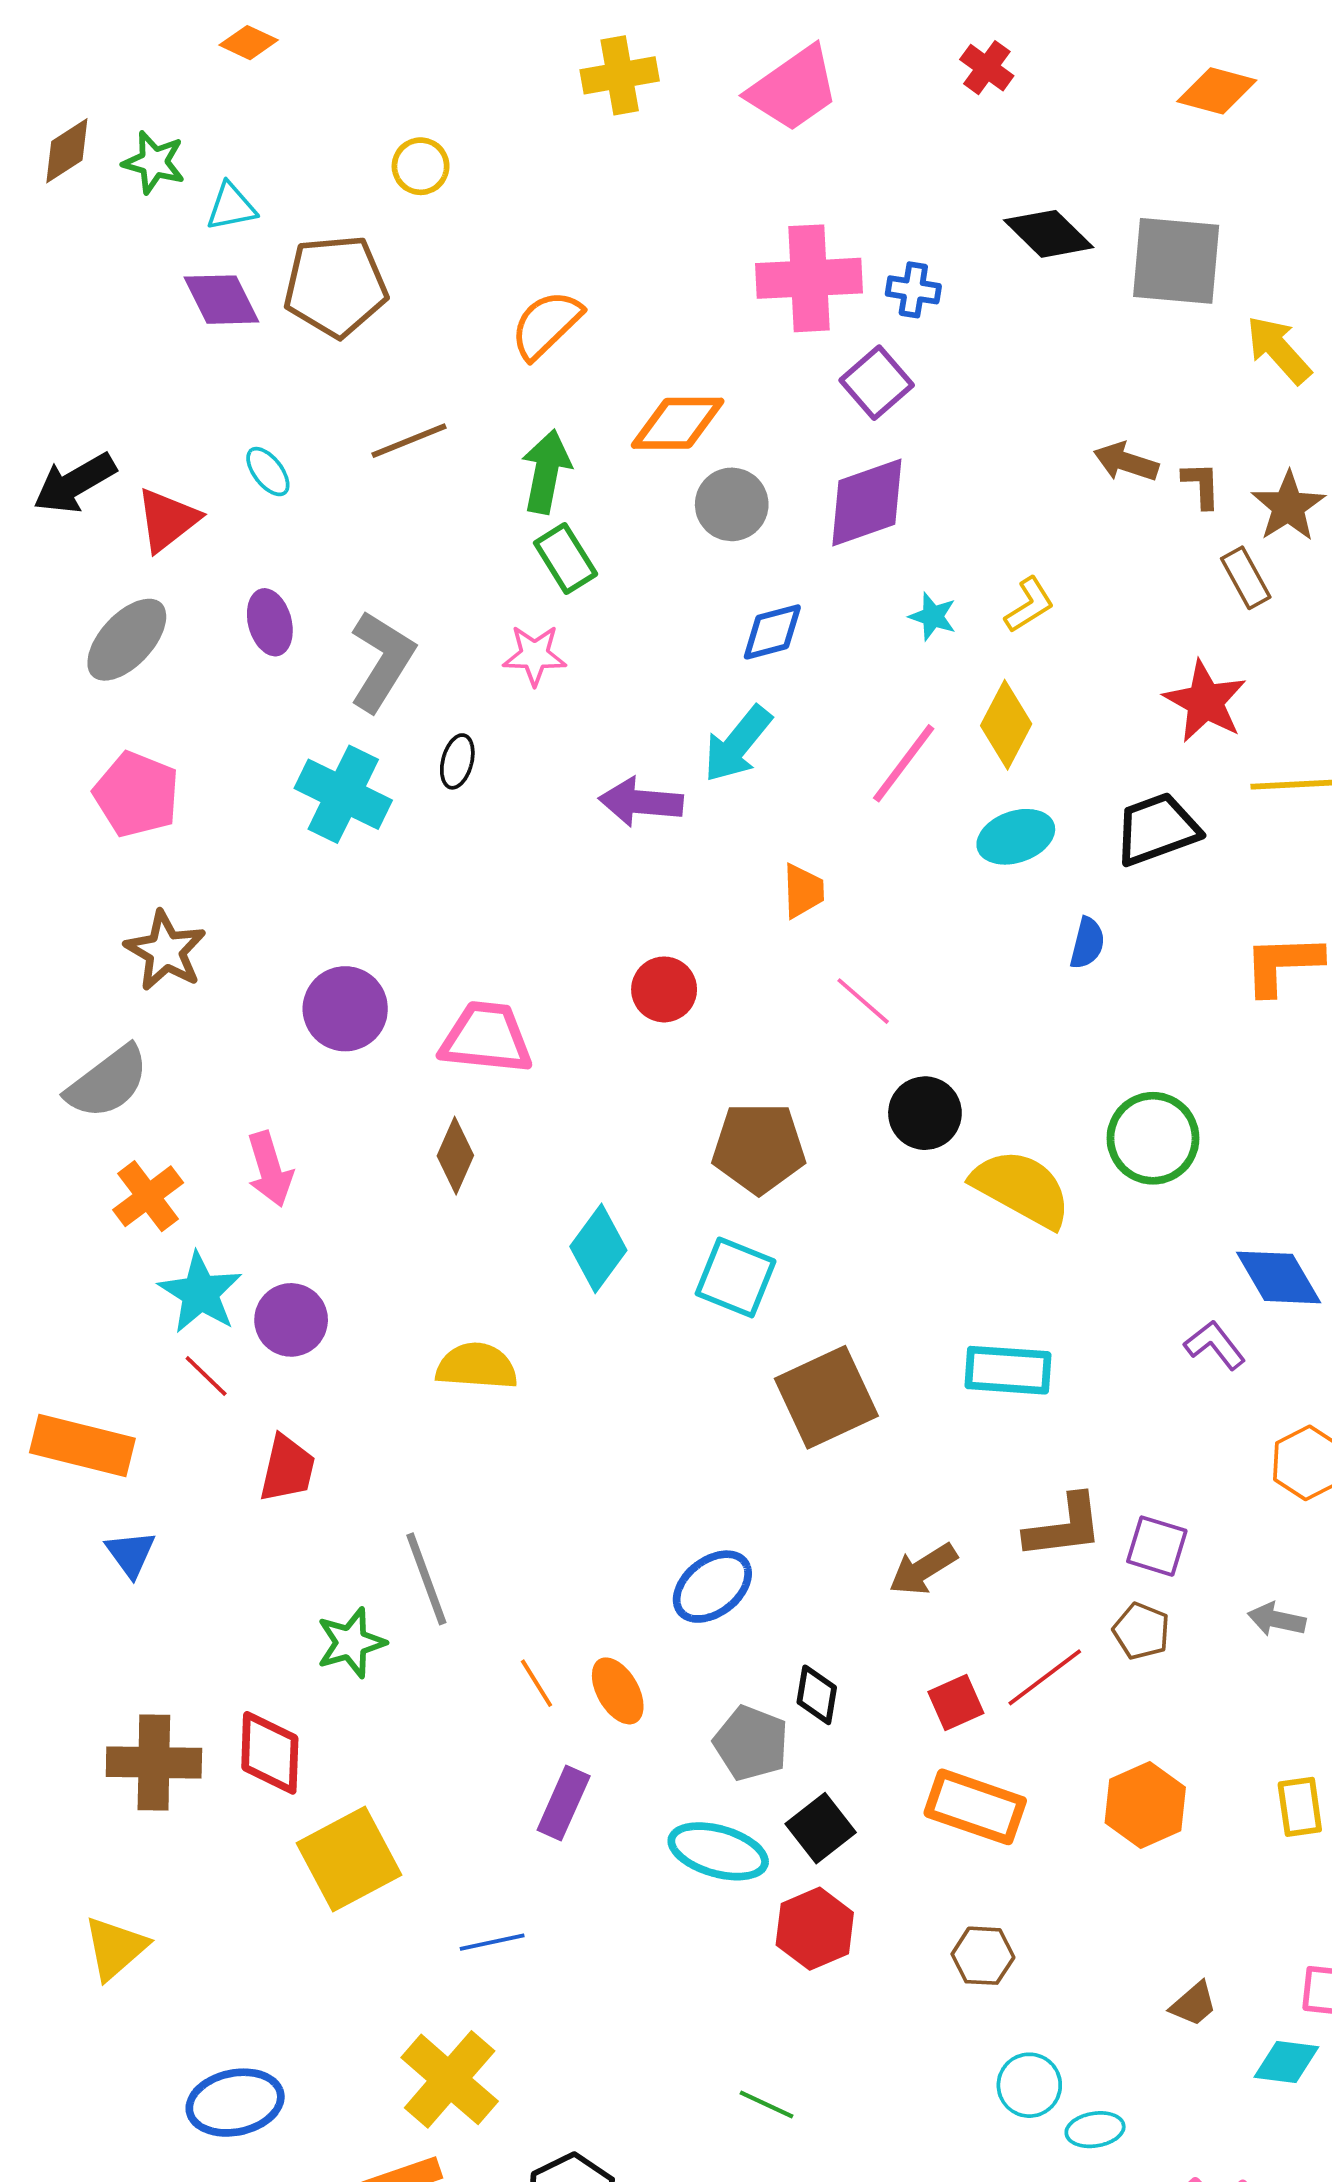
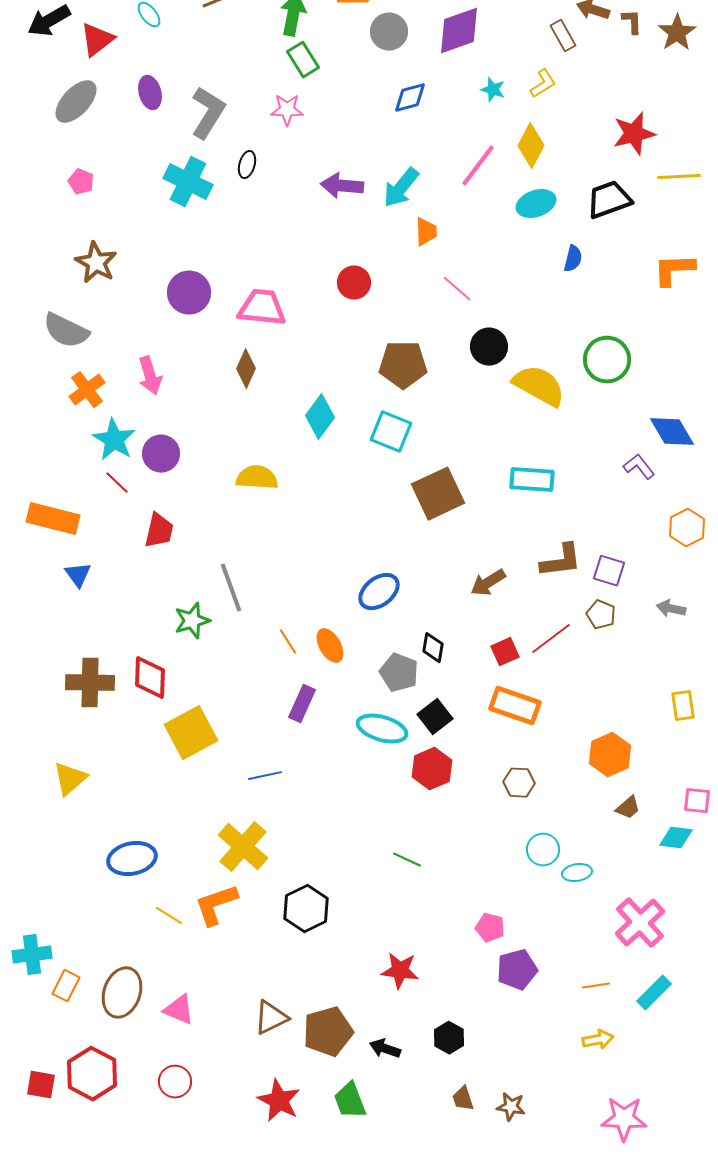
brown rectangle: (1246, 578) -> (563, 36), moved
red star: (1205, 702) -> (634, 134), turned 30
cyan arrow: (738, 744) -> (401, 188), moved
pink pentagon: (136, 794) -> (81, 182), size x0.6
gray semicircle: (108, 1082) -> (66, 331), turned 63
orange hexagon: (1145, 1805) -> (610, 755), moved

